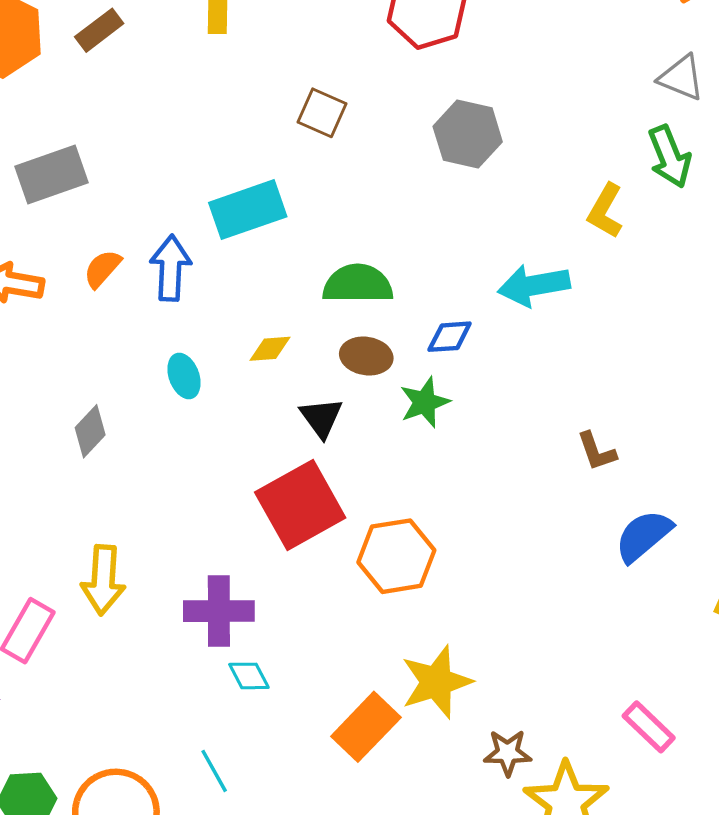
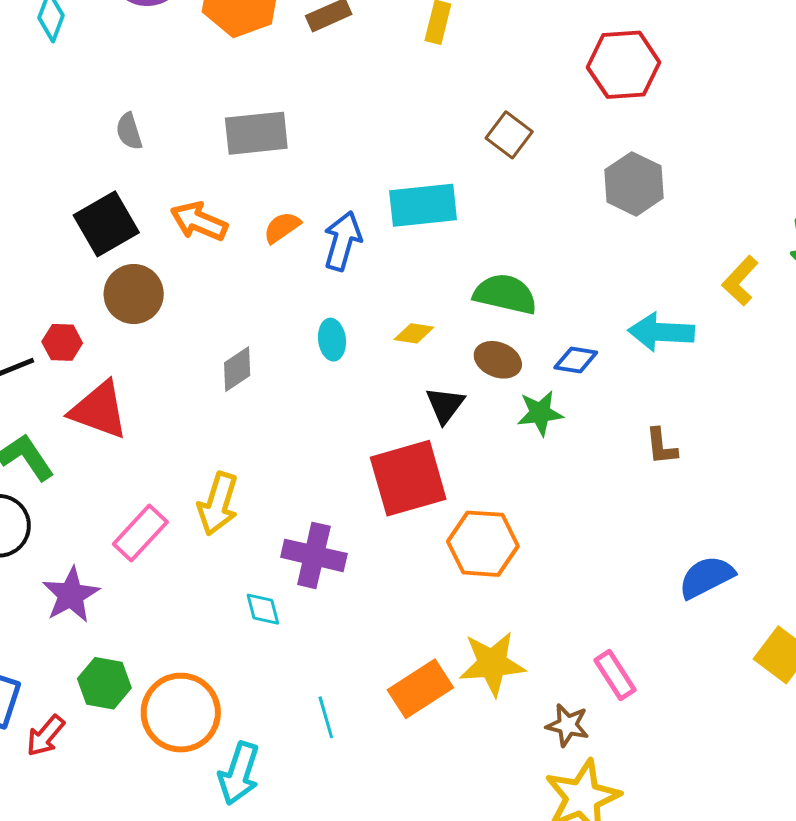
brown L-shape: (597, 451) -> (661, 446), moved
cyan diamond: (249, 676) -> (263, 609), moved
pink rectangle: (649, 727) -> (615, 675), moved
brown star: (508, 753) -> (568, 725), moved
cyan line: (214, 771) -> (326, 717), moved

